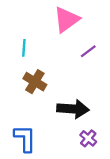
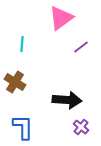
brown cross: (35, 82) -> (15, 82), moved

